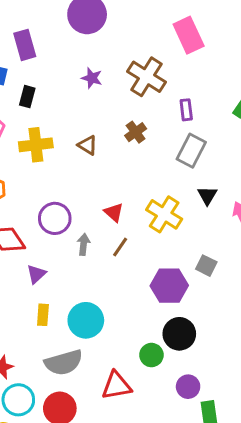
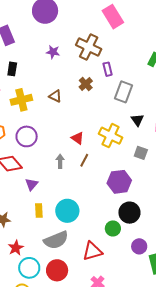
purple rectangle: (186, 110) -> (108, 69), moved
purple circle: (55, 218) -> (27, 136), moved
gray square: (206, 266) -> (141, 153), moved

